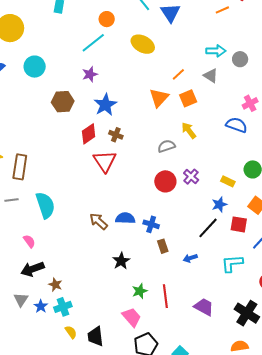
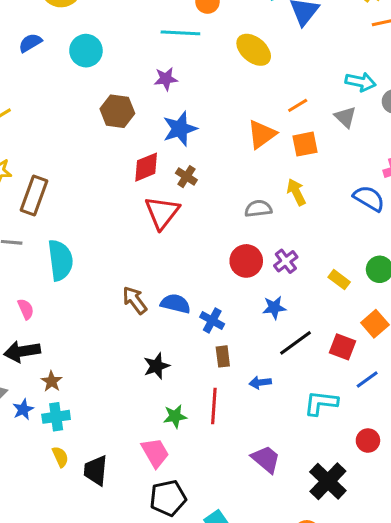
cyan line: (93, 43) -> (180, 33), turned 30
blue star: (219, 204) -> (274, 308), moved
red line: (165, 296) -> (214, 406), moved

